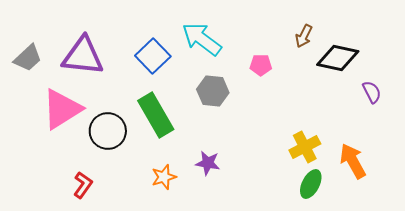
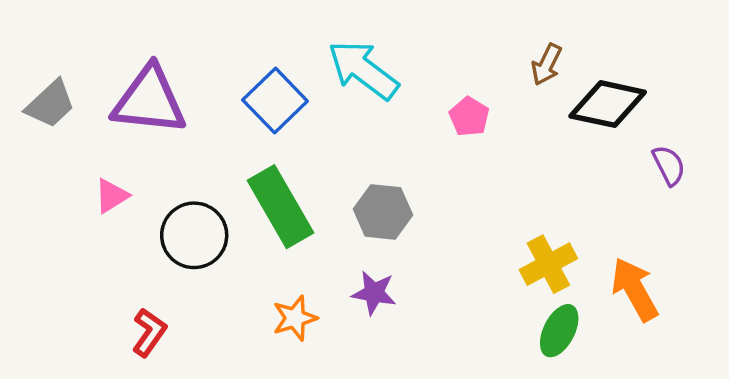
pink pentagon: (261, 65) -> (469, 117), turned 30
gray hexagon: (213, 91) -> (383, 212), moved
pink triangle: (62, 109) -> (111, 196), size x0.5

